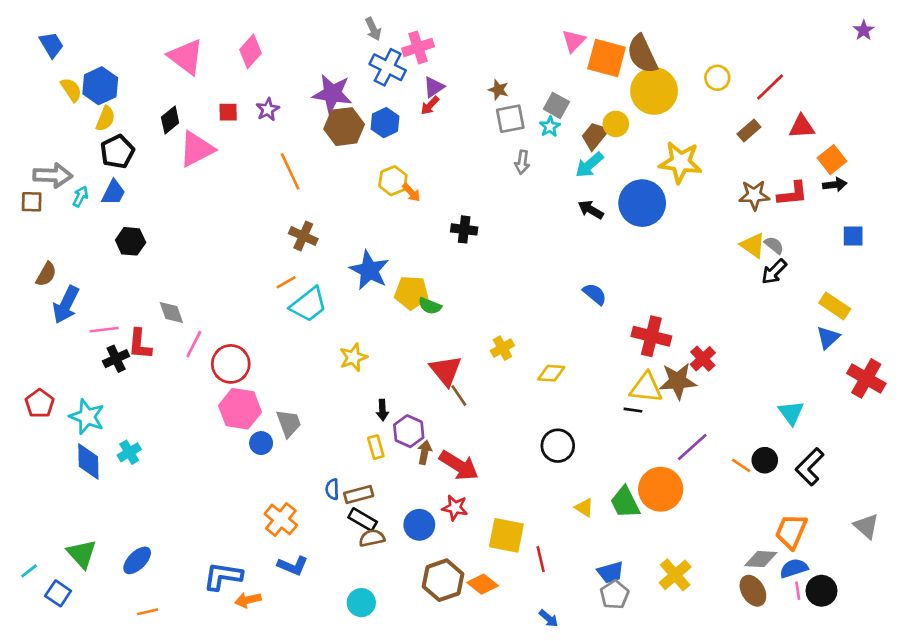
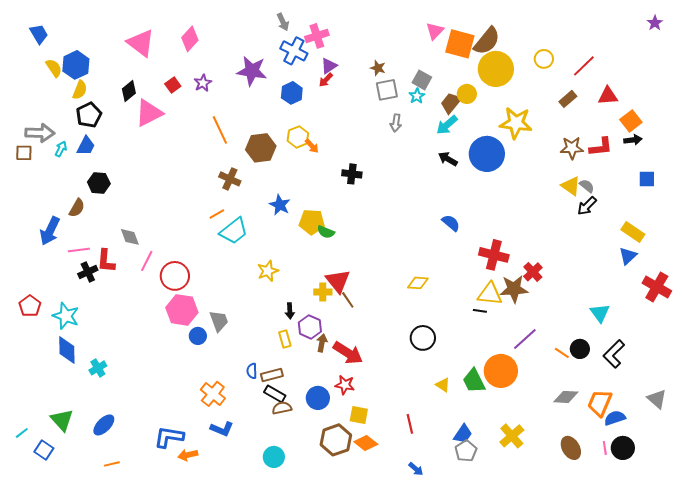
brown semicircle: (642, 54) -> (487, 41), turned -116
red square: (228, 112) -> (173, 85), turned -35
brown hexagon: (344, 127) -> (261, 148), moved
blue star: (369, 270) -> (280, 205), size x0.7
brown semicircle: (46, 274) -> (77, 208), moved
yellow cross: (502, 348) -> (323, 292), moved, turned 30
cyan cross: (129, 452) -> (98, 368), moved
yellow square: (506, 535) -> (359, 415), moved, size x0.7
gray diamond: (761, 559) -> (566, 397), moved
blue semicircle: (794, 568) -> (615, 418), moved
blue trapezoid: (611, 572) -> (463, 434), turned -40

